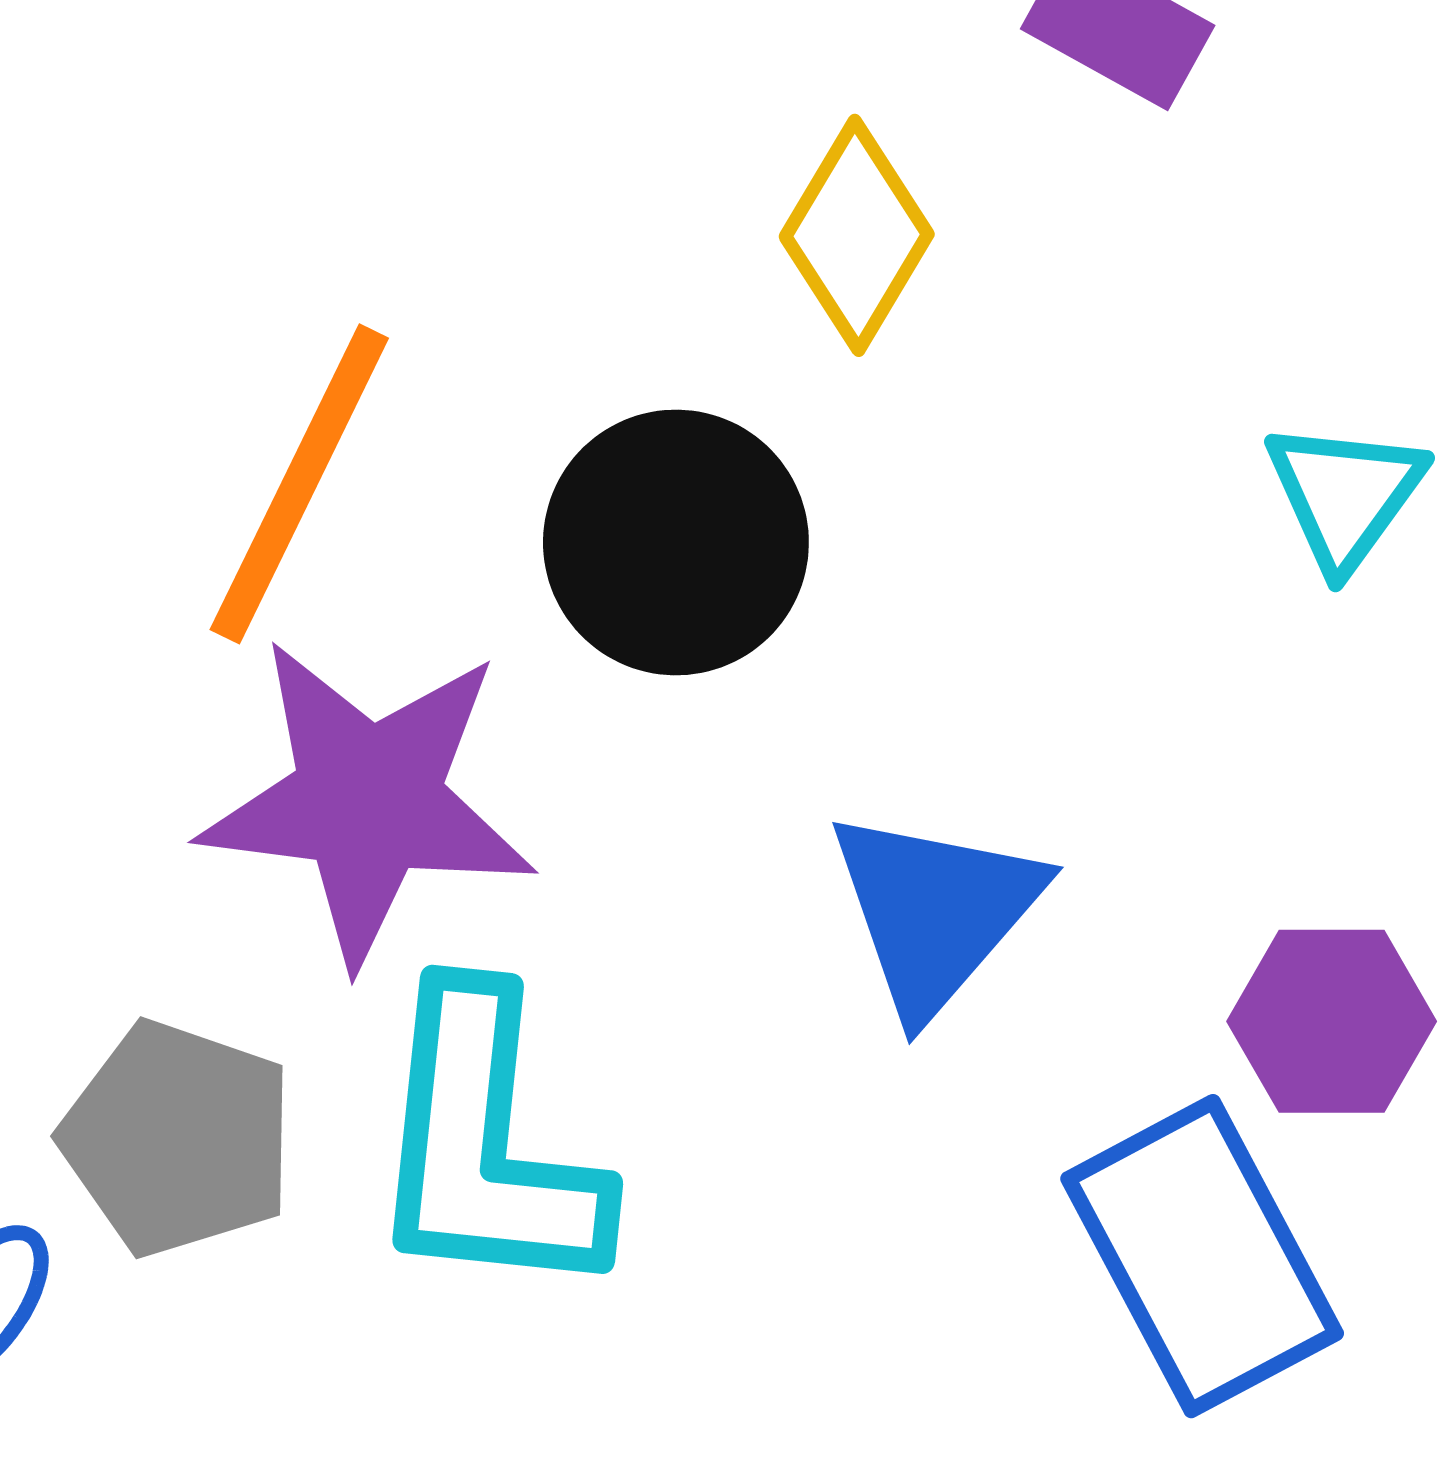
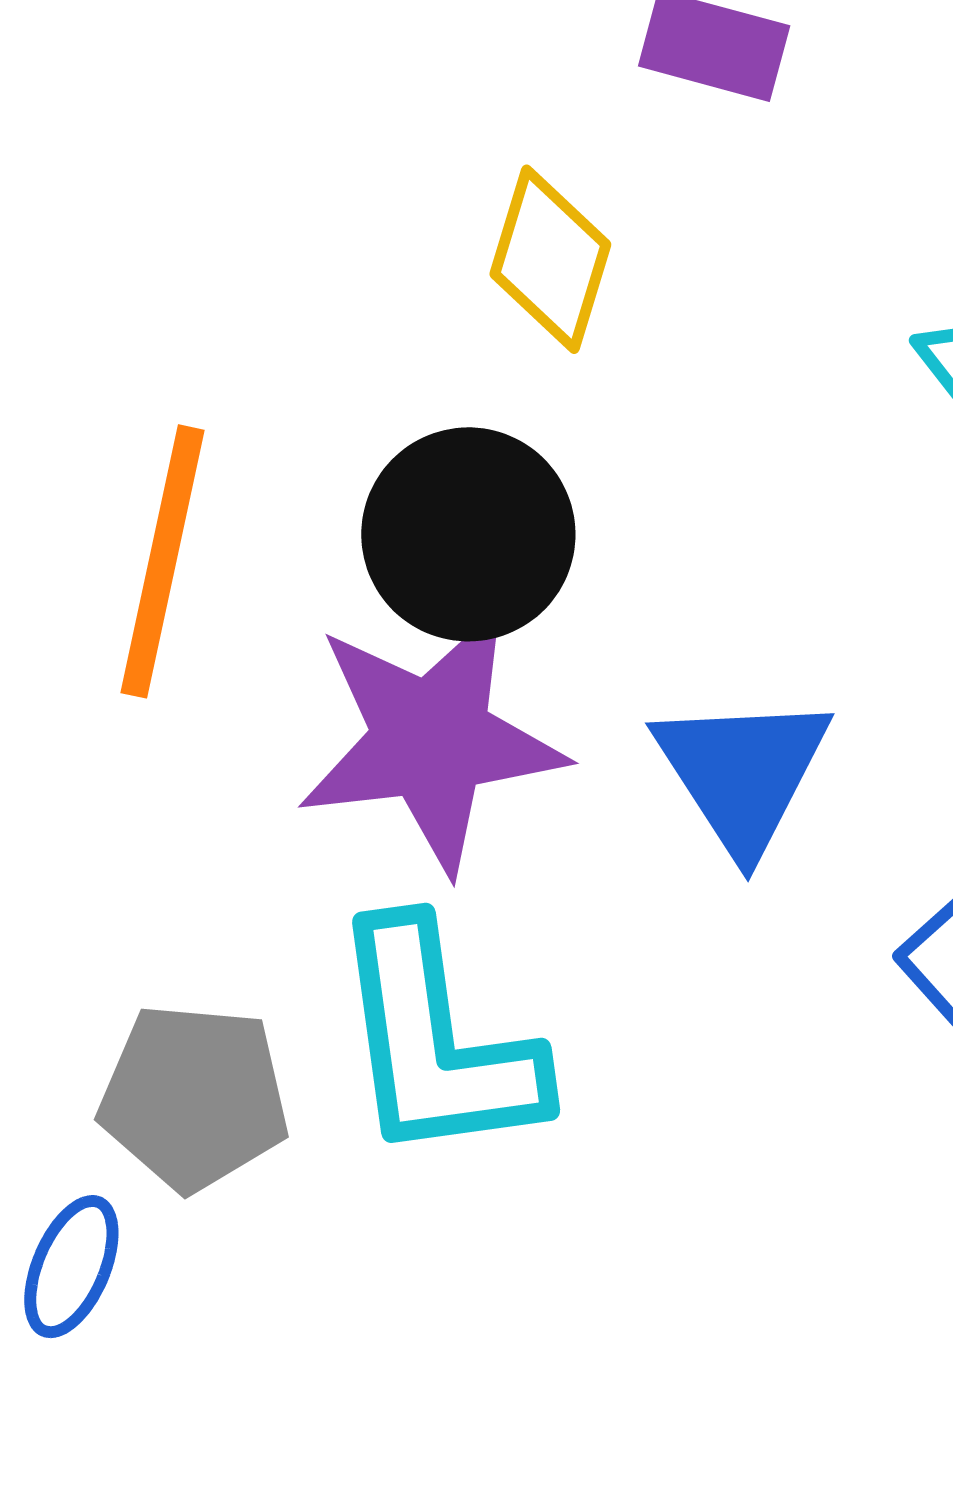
purple star: (368, 801) -> (431, 740), moved

